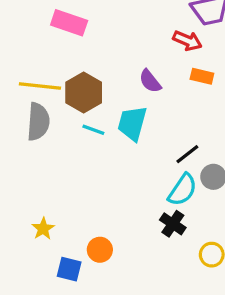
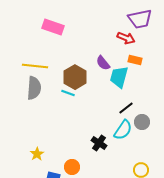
brown hexagon: (84, 92) -> (75, 77), moved
cyan trapezoid: (132, 123) -> (119, 77), moved
black cross: (173, 224) -> (99, 143), moved

